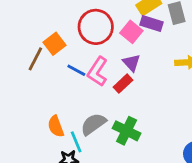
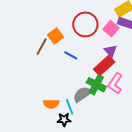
pink L-shape: (98, 72) -> (115, 83), moved
red rectangle: (123, 84) -> (104, 66), size x1.5
orange semicircle: (56, 126) -> (51, 104), moved, turned -70
green cross: (127, 131) -> (96, 85), moved

